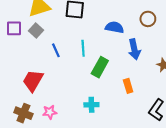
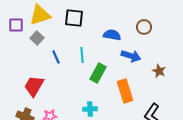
purple square: (14, 28) -> (16, 25), moved
blue arrow: (134, 49) -> (131, 56), turned -60
orange rectangle: (128, 86) -> (125, 91), size x1.6

